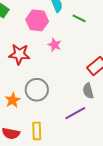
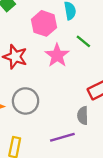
green line: (79, 18) -> (83, 41), moved
pink star: (55, 45) -> (57, 55), size x1.5

